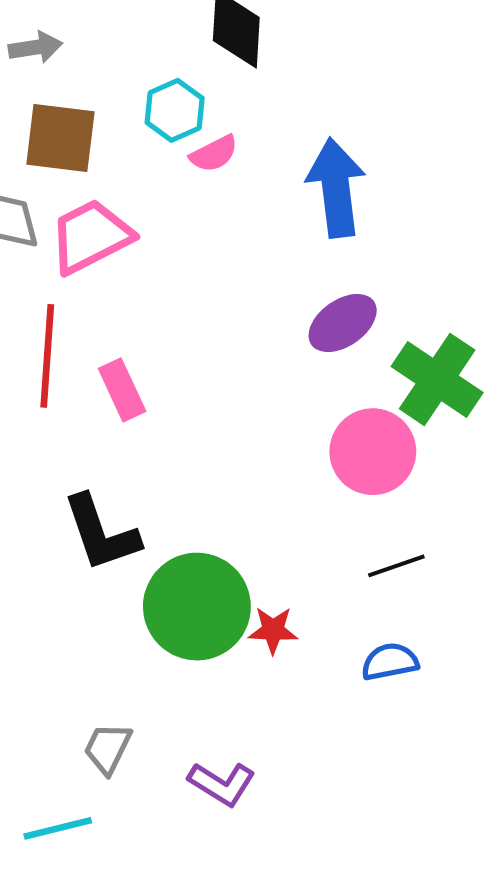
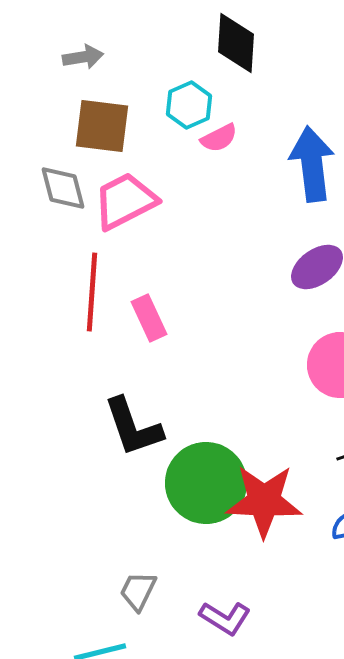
red star: (273, 630) -> (264, 501), size x2.0

